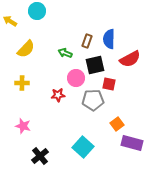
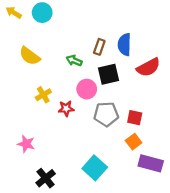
yellow arrow: (10, 21) -> (14, 13), moved
yellow semicircle: (26, 49) -> (30, 56), turned 84
yellow cross: (22, 83) -> (43, 95), moved, turned -32
red square: (109, 84) -> (135, 118), moved

